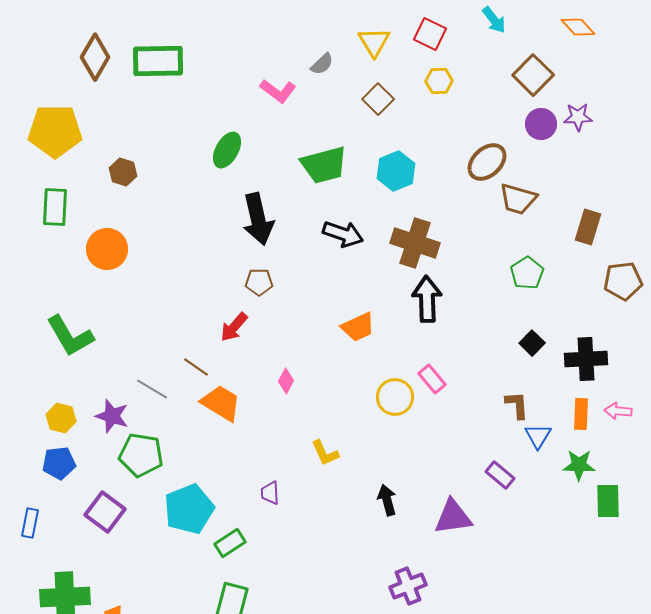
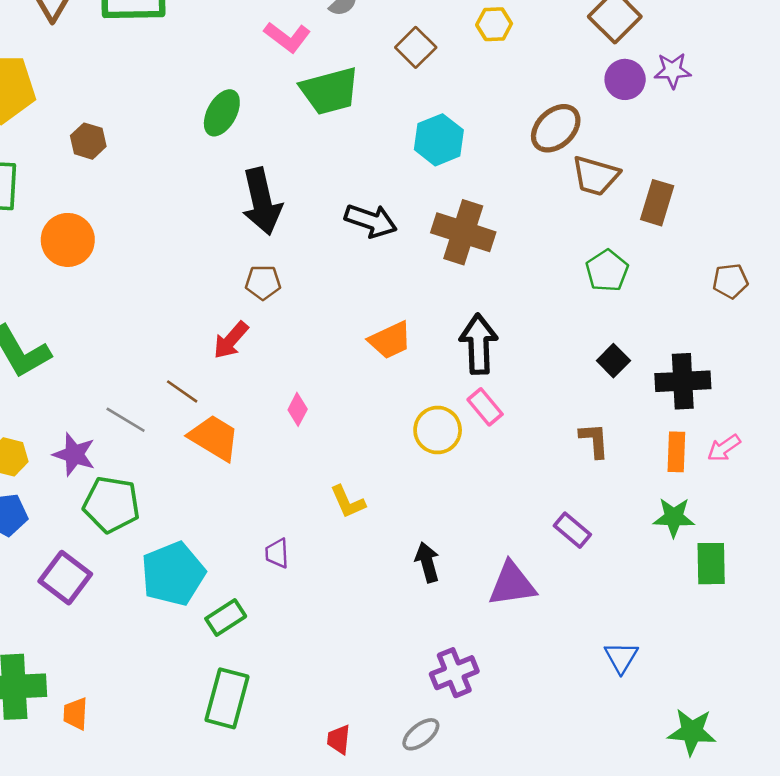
green trapezoid: (324, 165) -> (330, 91), moved
brown rectangle: (588, 227) -> (657, 203), moved
brown pentagon: (623, 281) -> (730, 281), size x0.7
black arrow: (427, 299) -> (479, 344), moved
pink arrow: (618, 411) -> (724, 448), turned -40
blue triangle: (538, 436) -> (621, 657), moved

